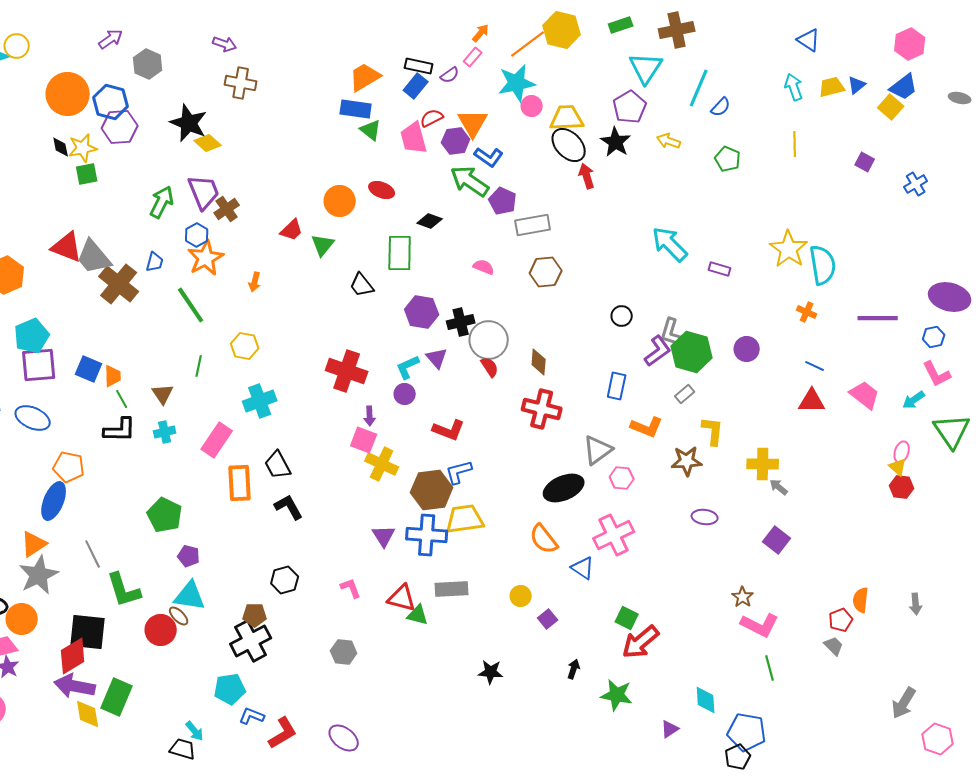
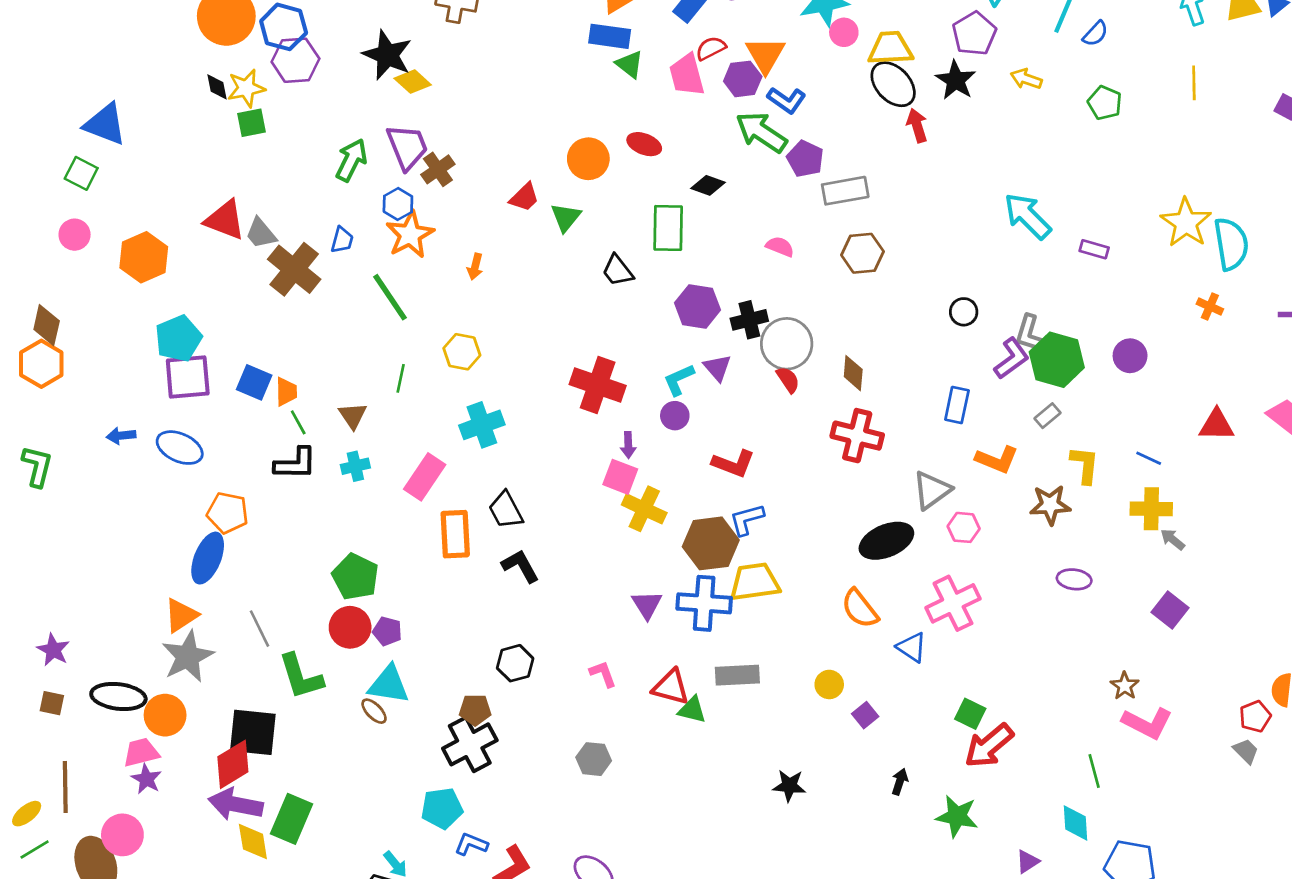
gray trapezoid: (94, 257) -> (261, 233), size x0.7
blue line: (815, 366) -> (1149, 458), moved
red circle: (161, 630) -> (350, 627), moved
green line: (770, 668) -> (1094, 771), moved

